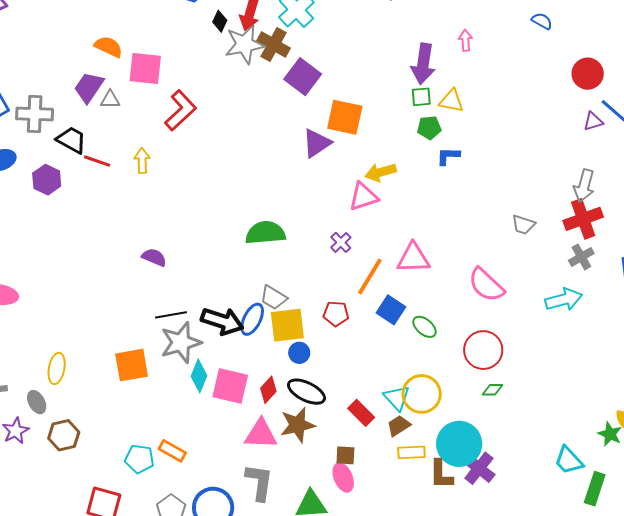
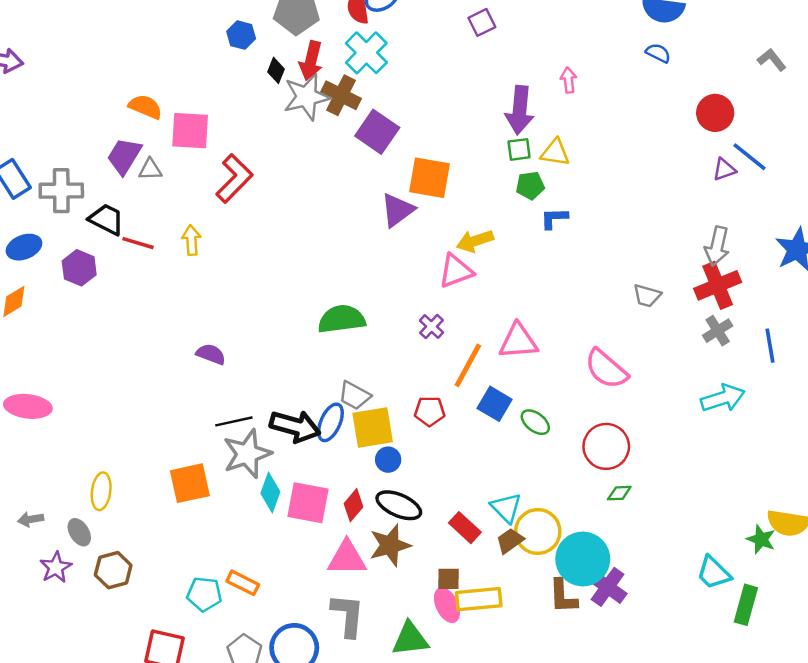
cyan arrow: (564, 299) -> (723, 398), moved
yellow circle: (422, 394) -> (538, 531), moved
yellow rectangle: (411, 452) -> (479, 599), moved, size x1.4

